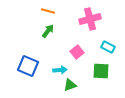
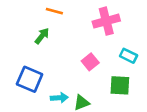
green arrow: (48, 31) -> (42, 36), moved
cyan arrow: (60, 70) -> (59, 98), moved

